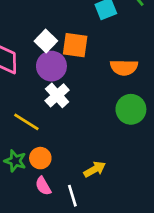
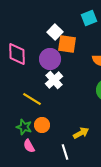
white square: (46, 41) -> (55, 32), moved
pink semicircle: (43, 186) -> (29, 146), moved

